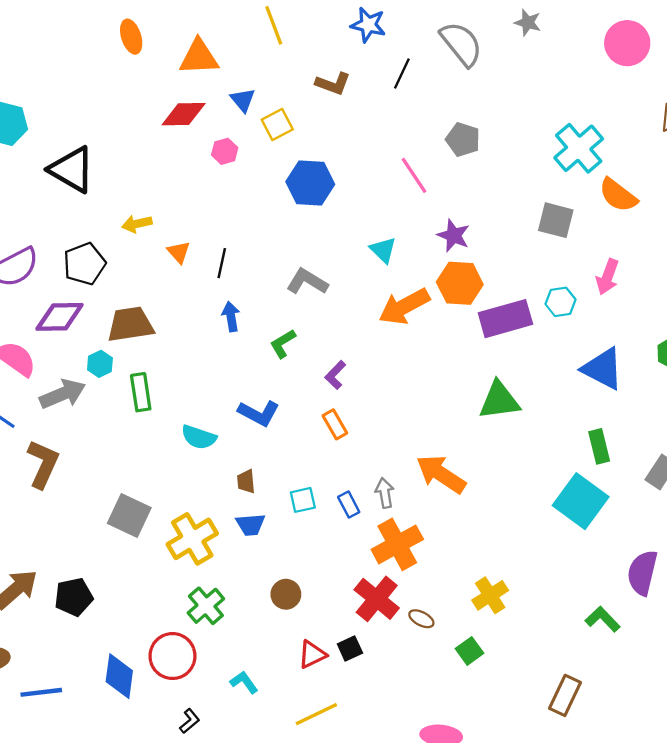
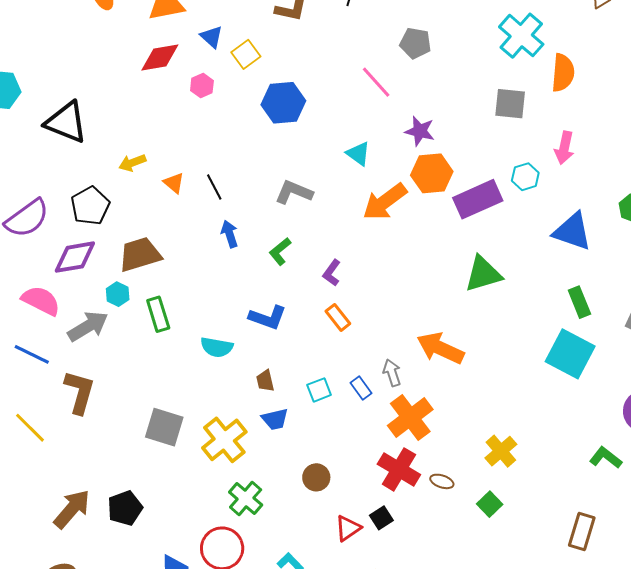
orange semicircle: (618, 195) -> (563, 73), turned -114
black line: (222, 263) -> (214, 187), turned -32

